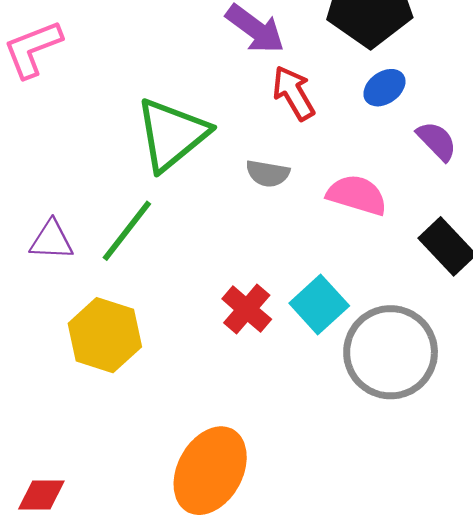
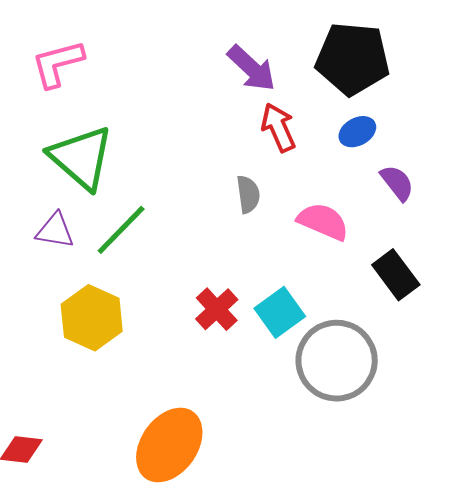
green triangle: (172, 134) -> (81, 158), moved, turned -46
gray semicircle: (268, 174) -> (248, 194), turned -114

